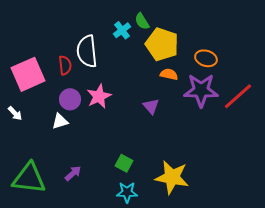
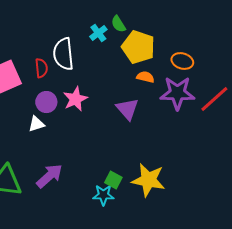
purple triangle: (151, 106) -> (127, 109), size x1.4
green square: (124, 163) -> (113, 180), moved
purple arrow: (73, 173) -> (49, 176), size x1.6

